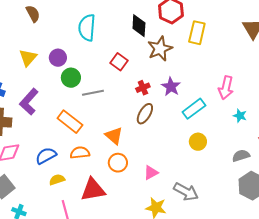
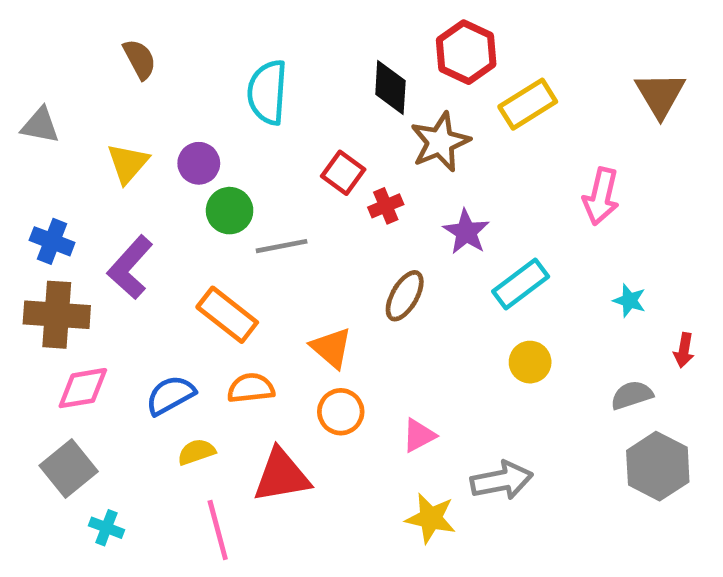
yellow rectangle: (197, 33) -> (528, 104), turned 45
red cross: (143, 88) -> (386, 206), moved
pink arrow: (226, 88) -> (601, 196), moved
gray arrow: (186, 192) -> (502, 480), turned -40

